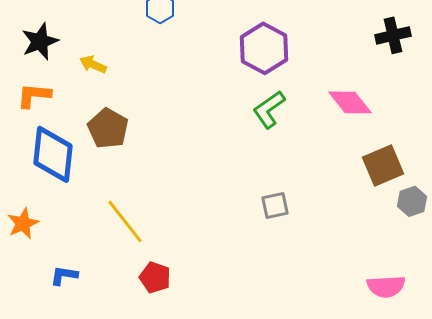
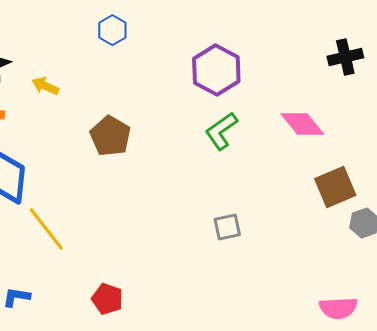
brown pentagon: (108, 128) -> (110, 136), moved
yellow line: (125, 221) -> (46, 229), moved

